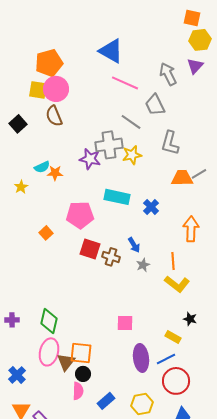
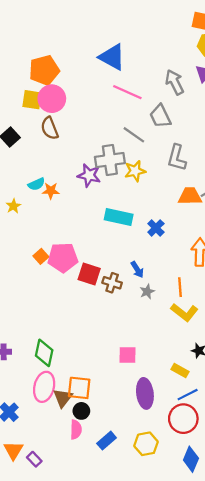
pink pentagon: (80, 215) -> (63, 258), moved
blue line: (166, 359) -> (188, 395), moved

